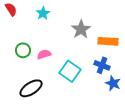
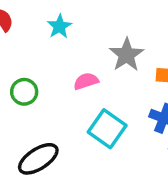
pink semicircle: (44, 54) -> (86, 81), moved

